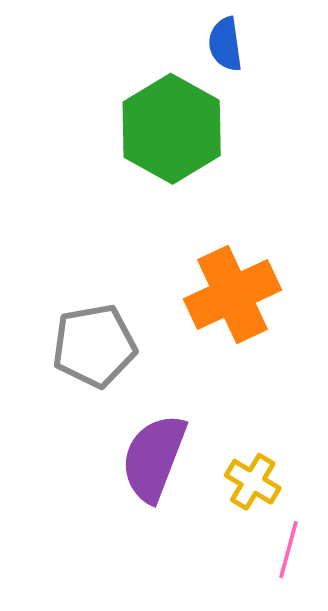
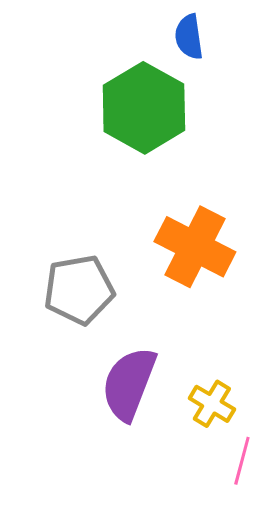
orange cross: (232, 294) -> (195, 247), turned -38

